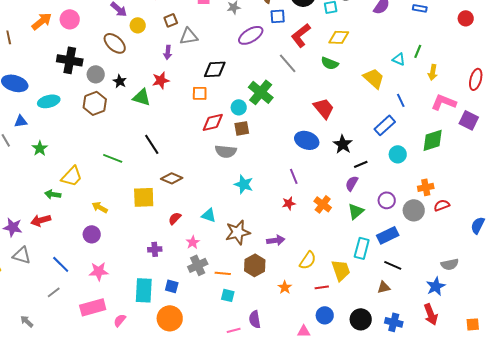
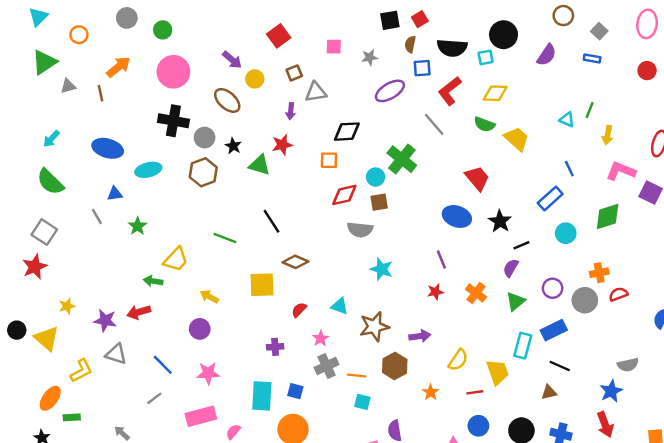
pink circle: (70, 19) -> (173, 72), size x1.4
orange arrow: (42, 21) -> (118, 67), moved
yellow trapezoid: (374, 78) -> (517, 139), moved

